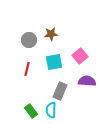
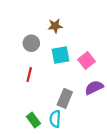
brown star: (51, 34) -> (55, 26), moved
cyan square: (54, 62) -> (61, 55), moved
purple semicircle: (87, 81) -> (94, 88), turned -30

